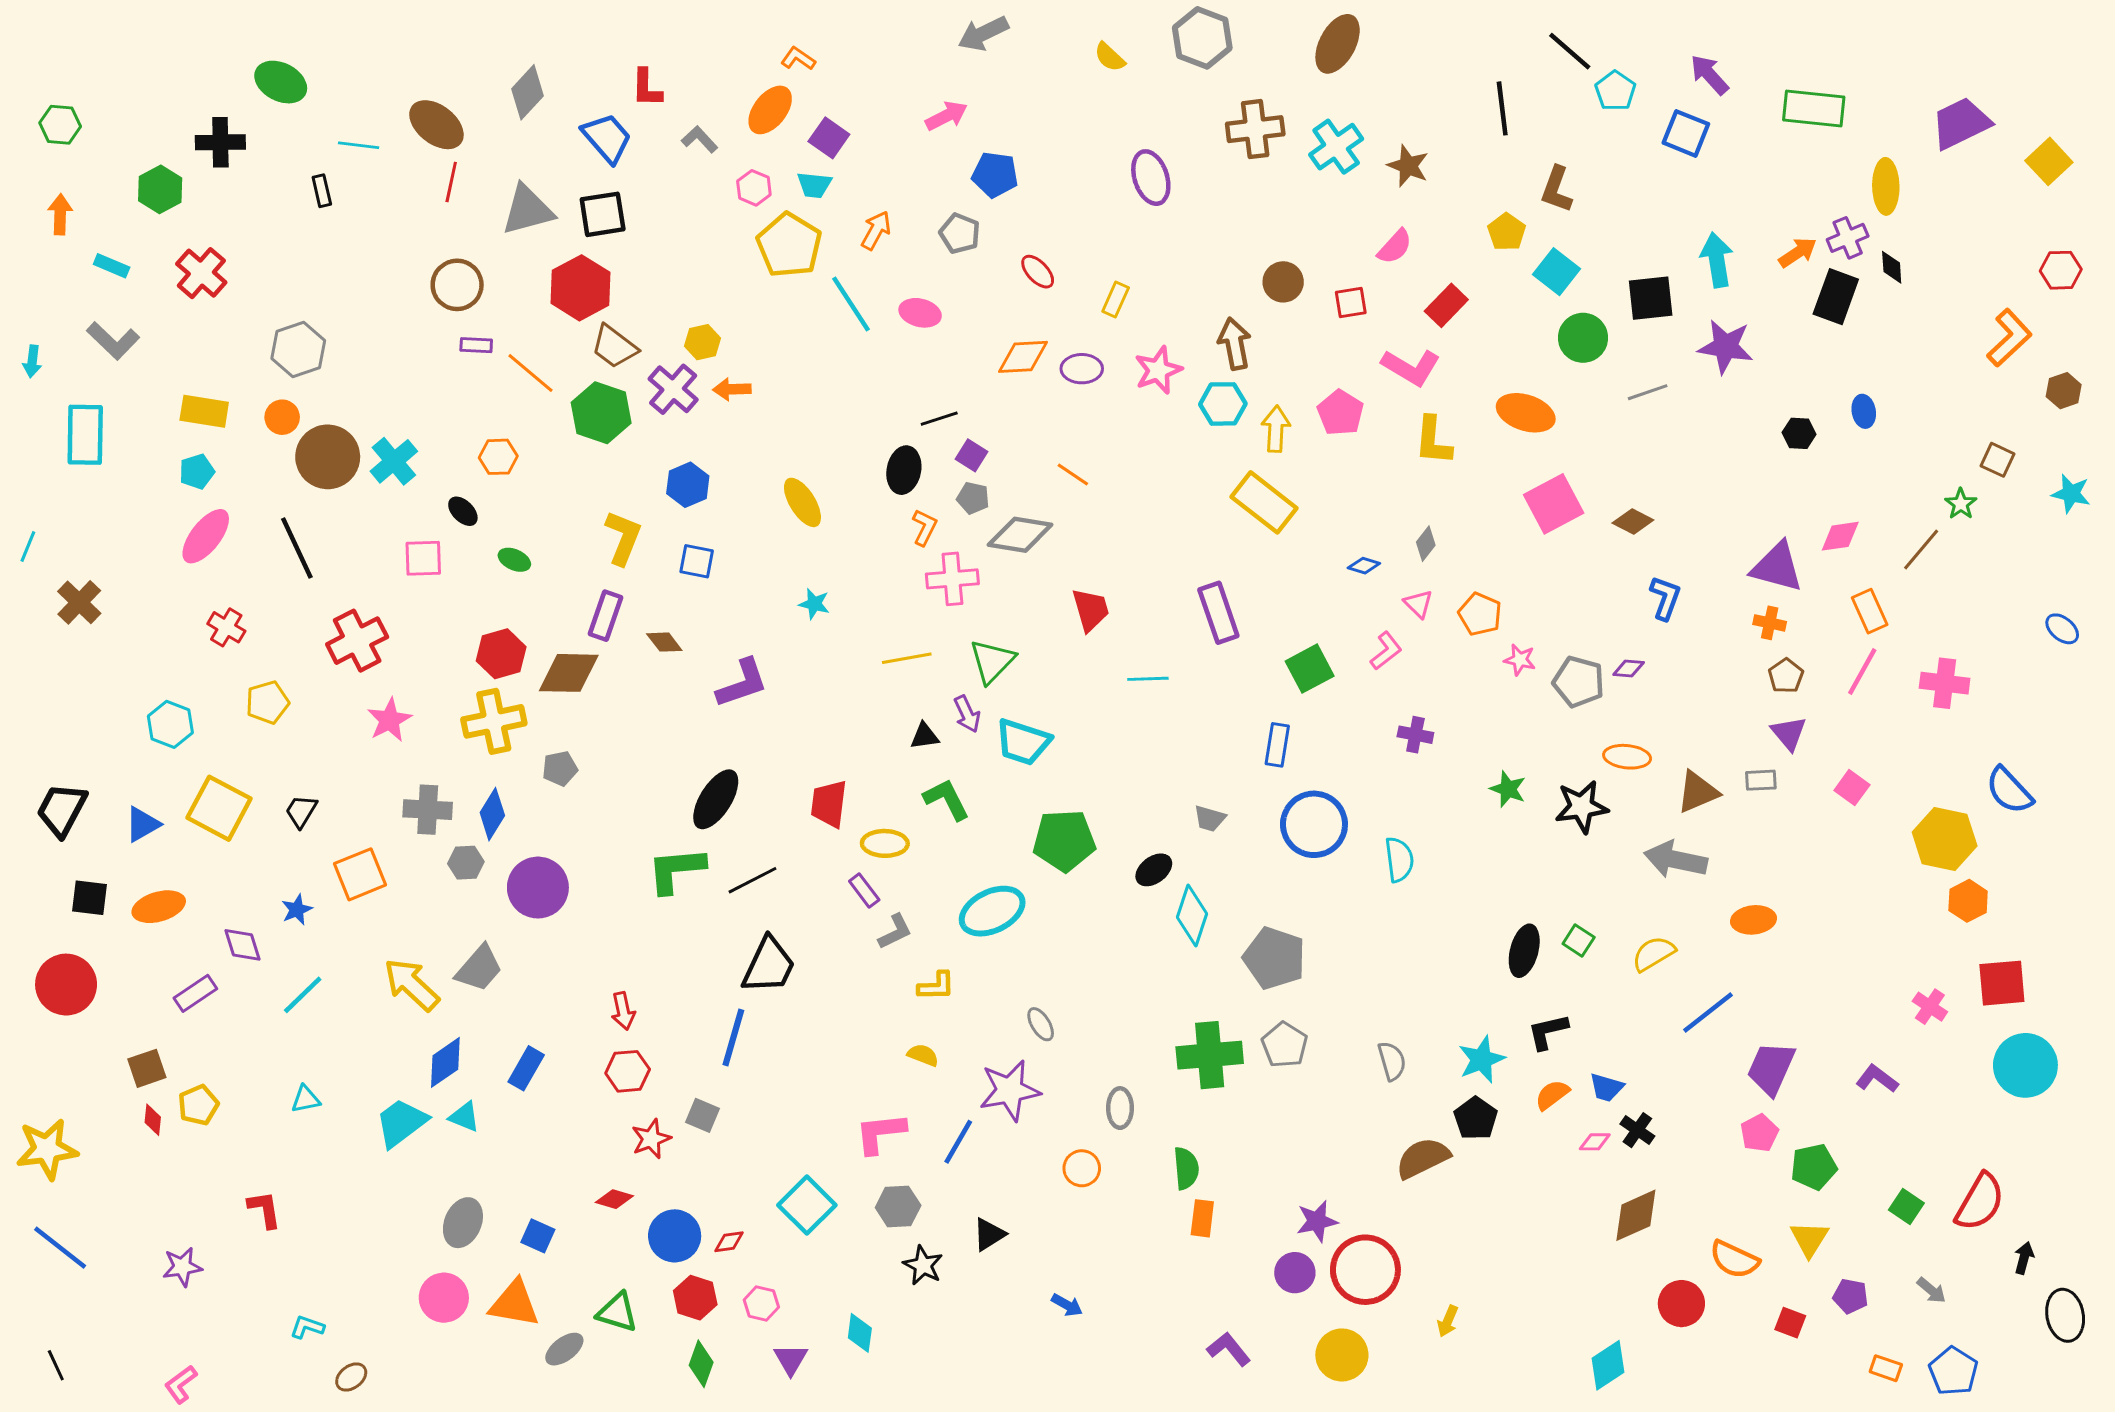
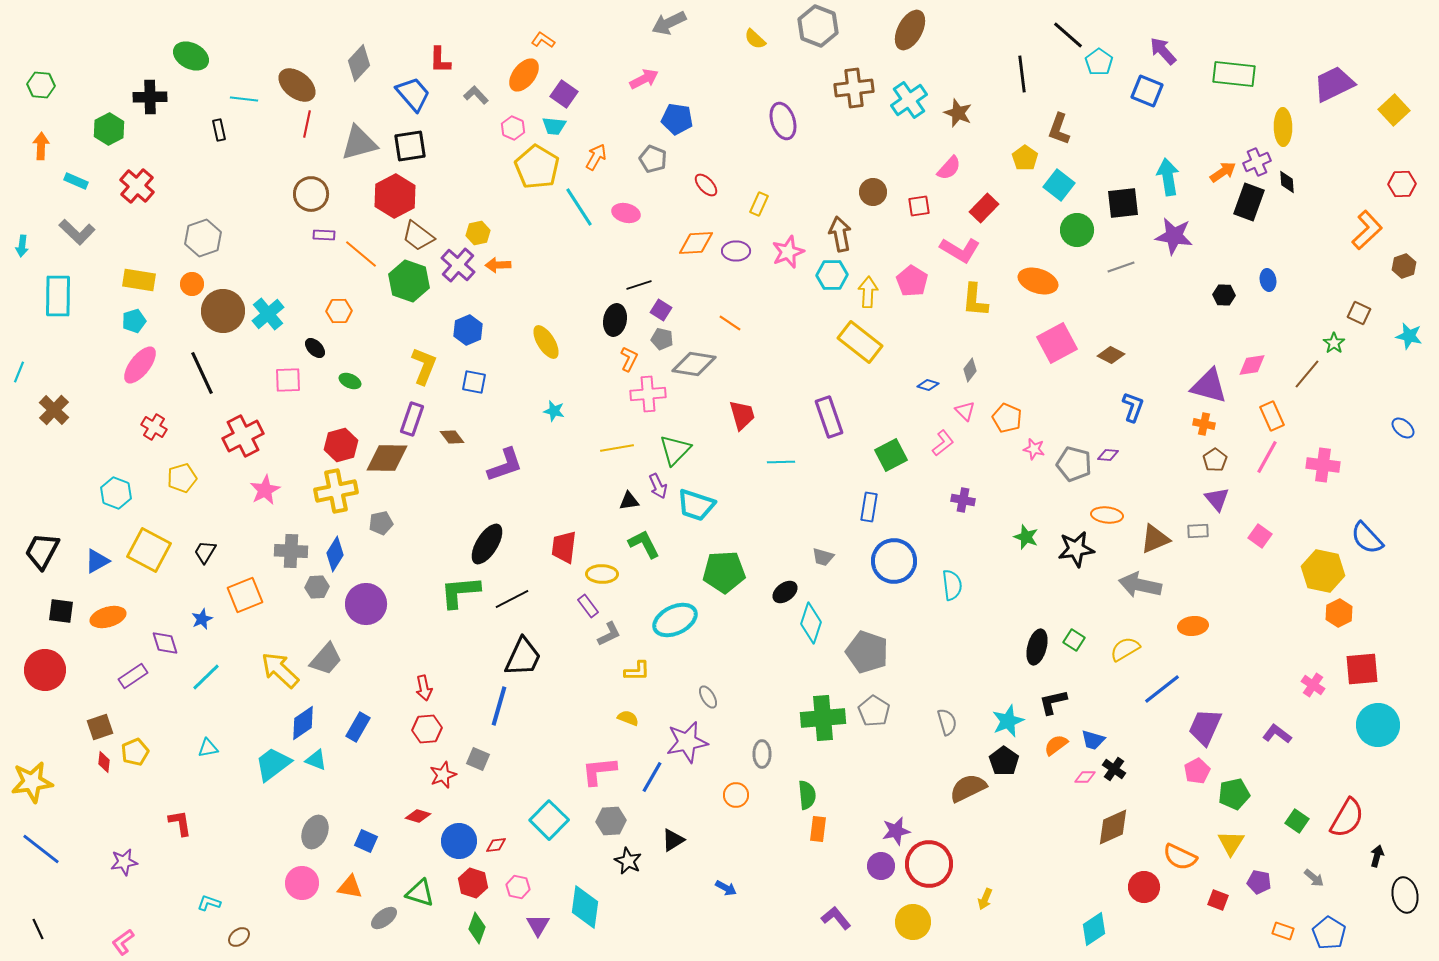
orange triangle: (514, 1304) -> (350, 887), size x0.7
cyan diamond: (860, 1333) -> (585, 907), size x1.6

